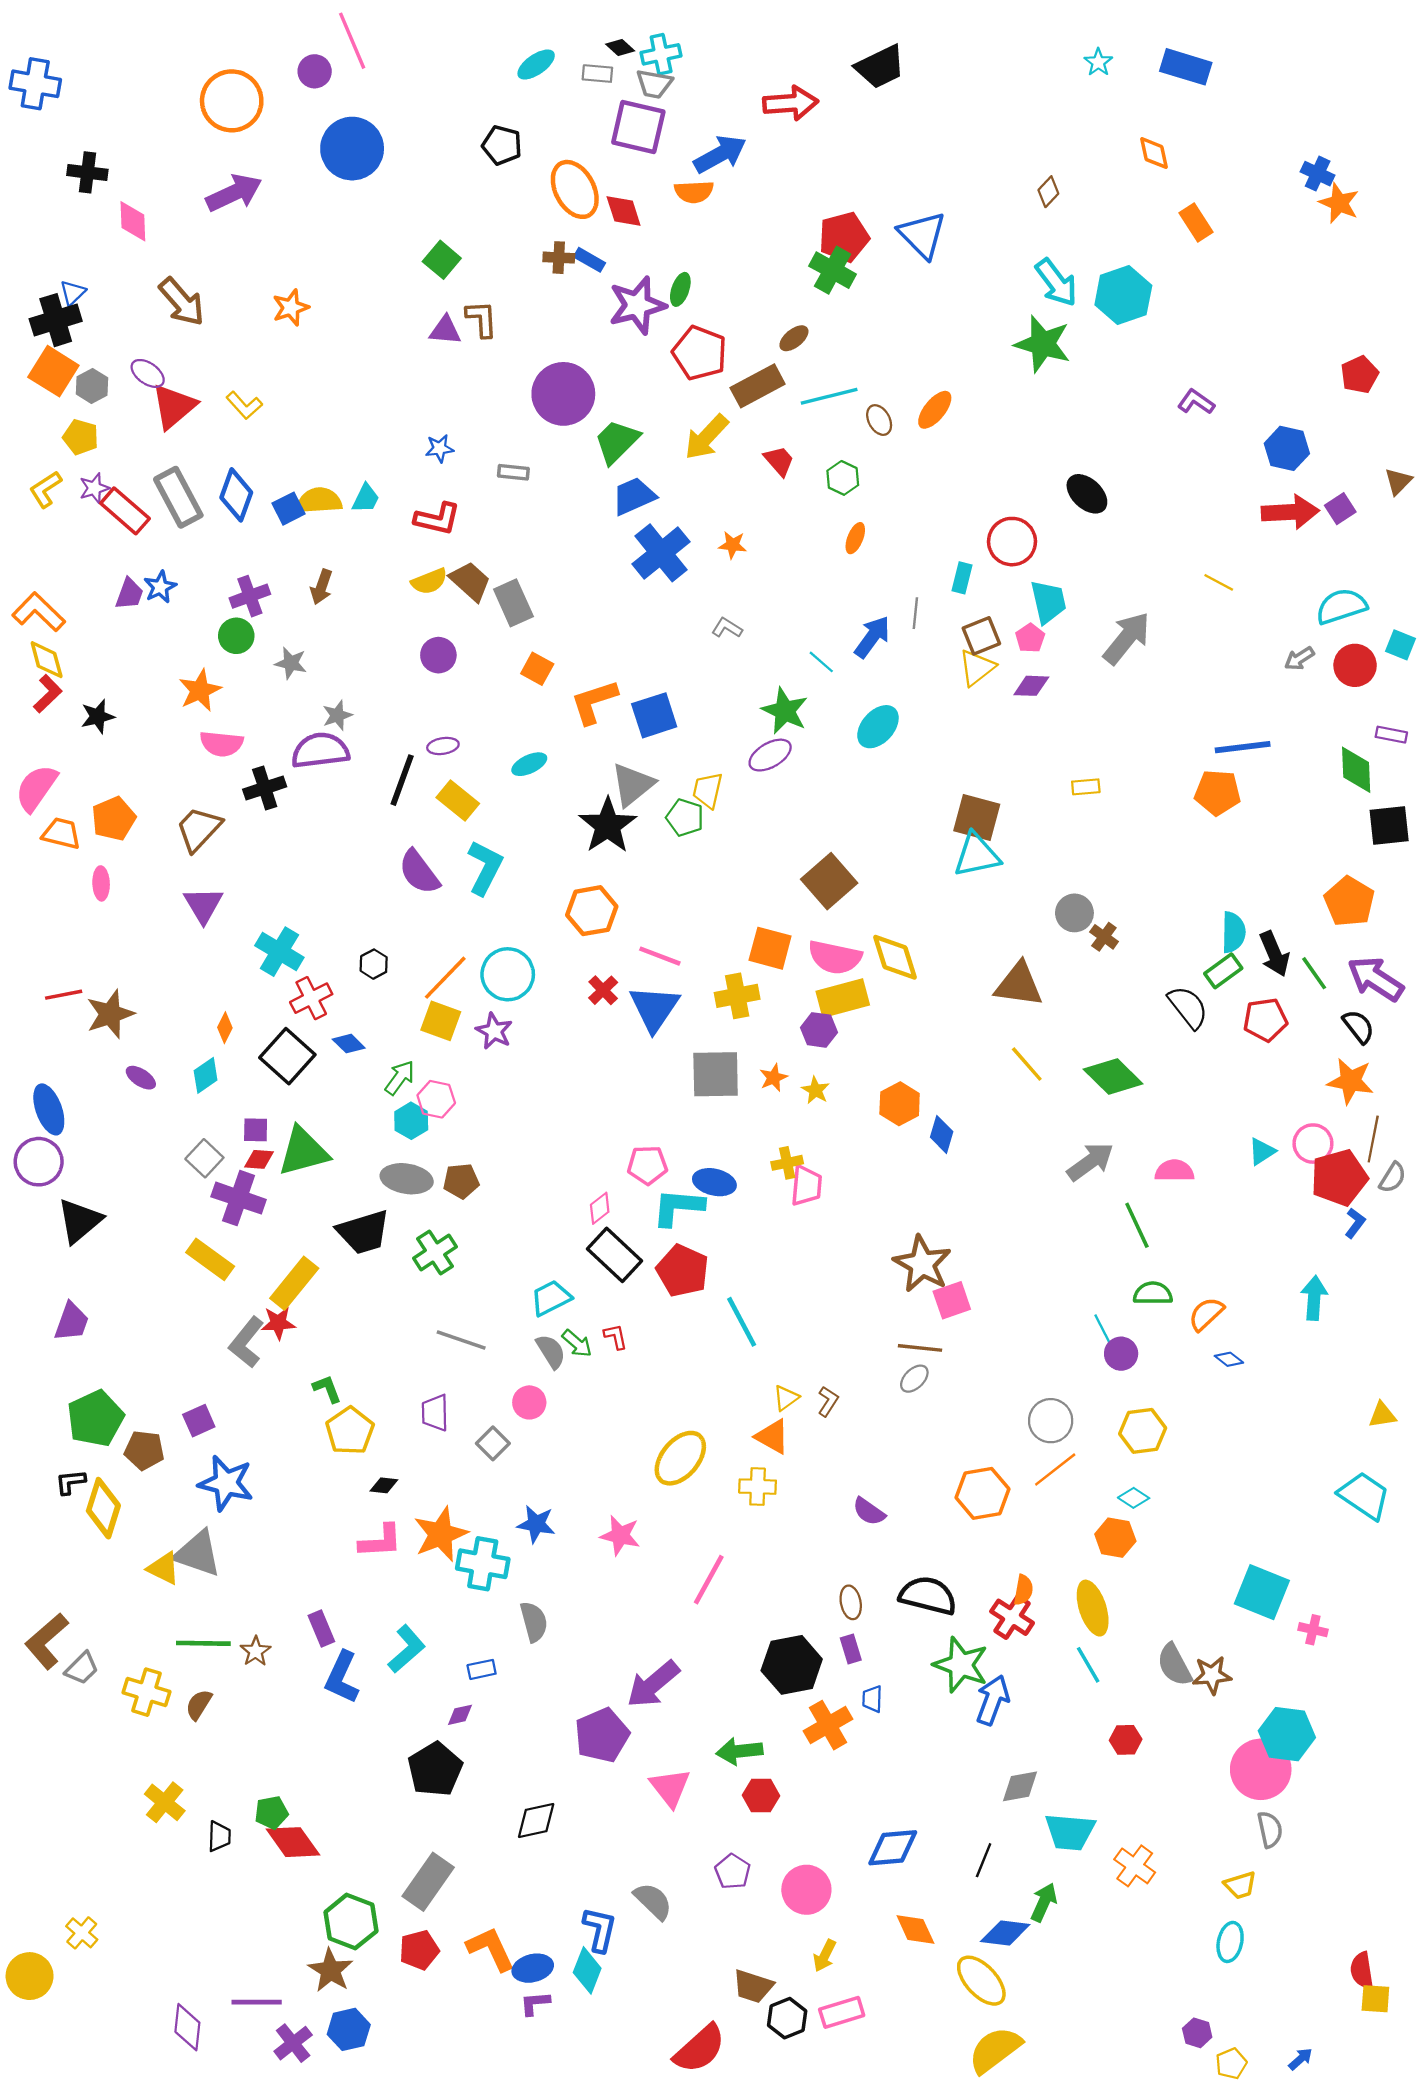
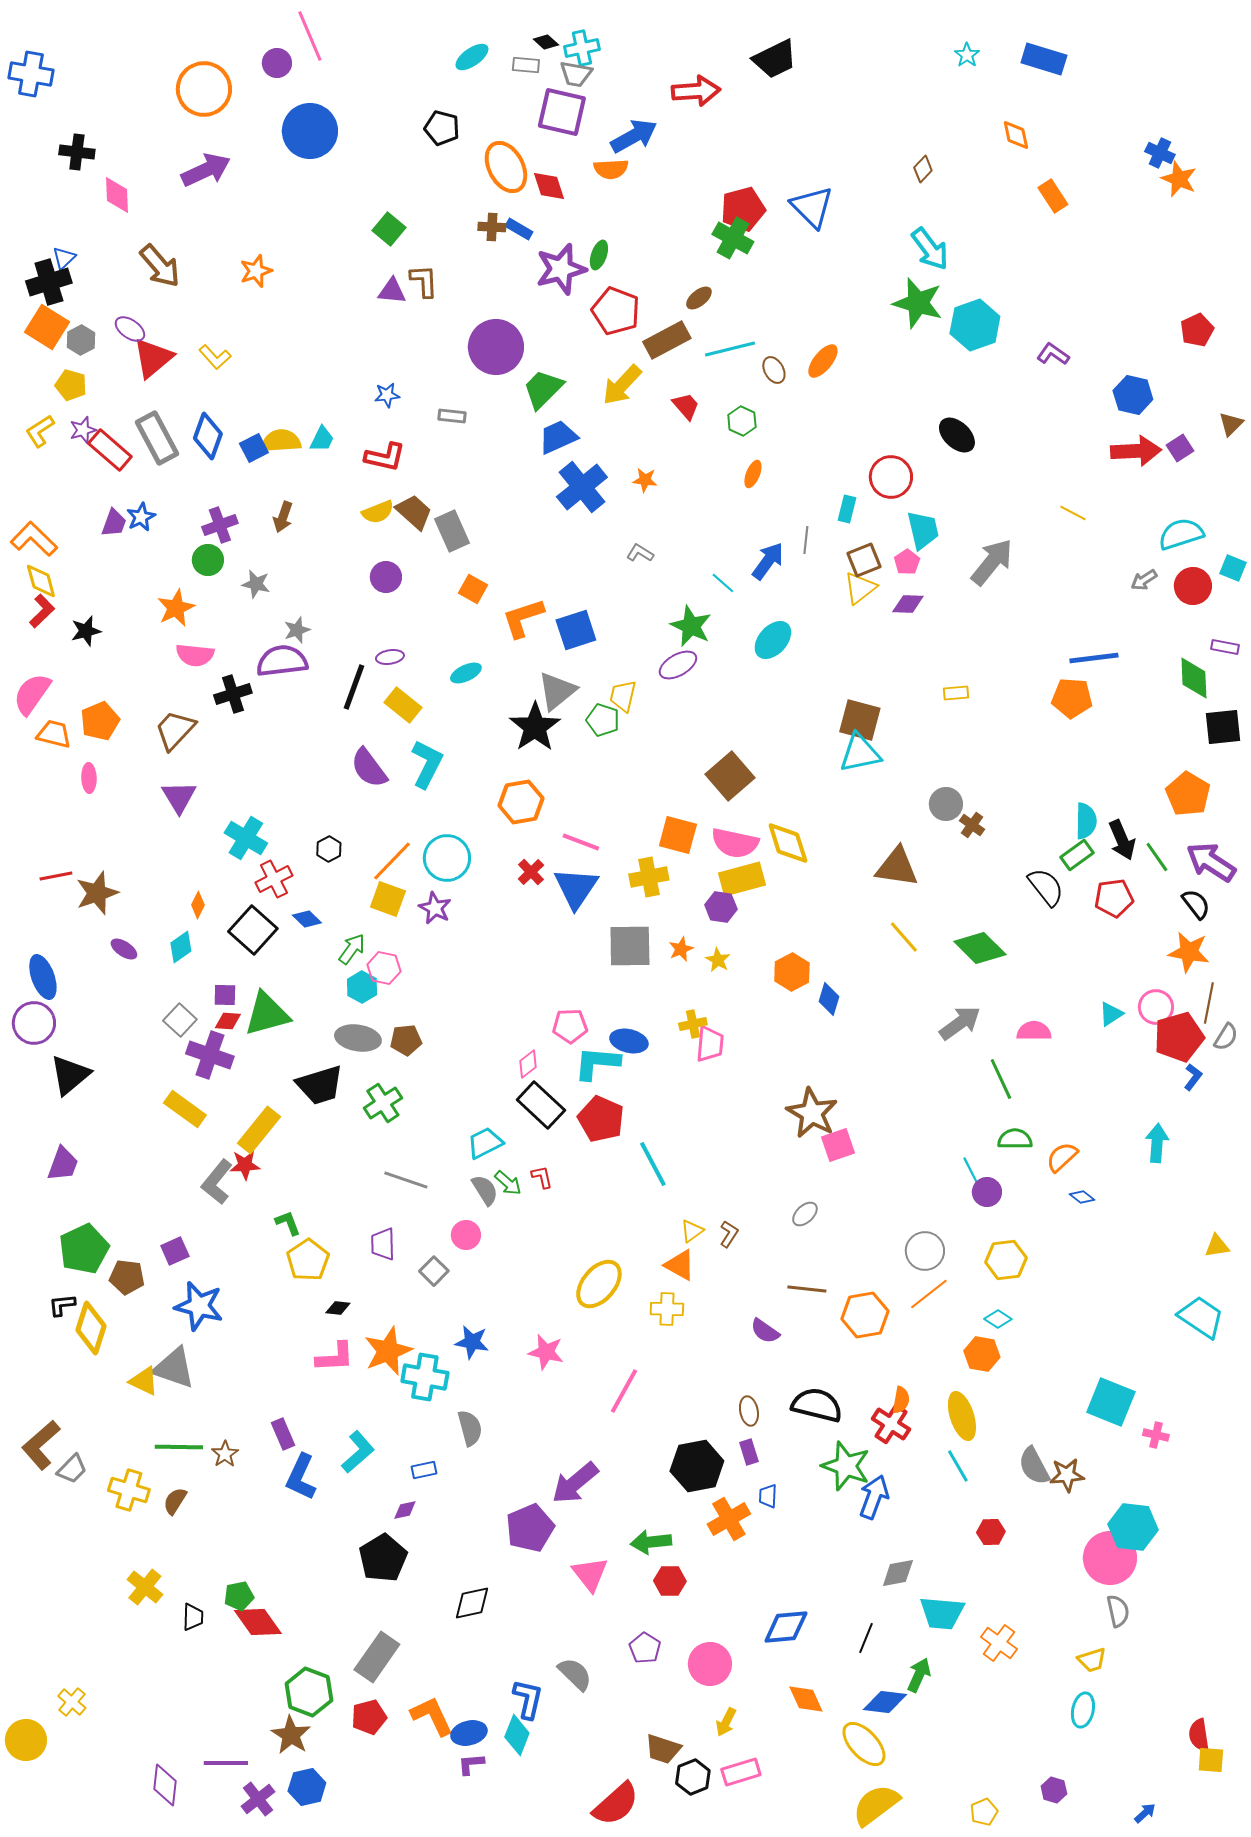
cyan hexagon: (1123, 295) -> (975, 325), moved
brown line: (920, 1348) -> (807, 1289), moved
yellow pentagon: (1231, 2064) -> (984, 1812), moved

